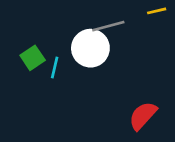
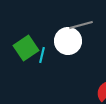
green square: (33, 58) -> (26, 48), size x1.4

